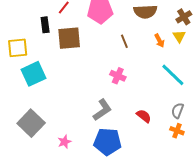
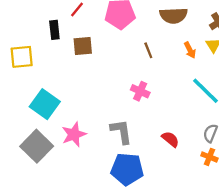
brown square: (69, 38) -> (83, 46), size x0.7
cyan square: (33, 74) -> (45, 104), moved, turned -30
gray L-shape: (102, 110) -> (121, 132), turned -65
pink star: (64, 142) -> (74, 134), moved, size x1.5

